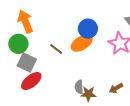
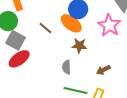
orange ellipse: (82, 43) -> (71, 23), turned 65
brown star: (88, 94) -> (79, 46), moved

